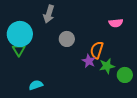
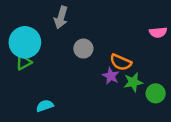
pink semicircle: (116, 23) -> (158, 32), moved
green triangle: (19, 50) -> (24, 62), turned 32
orange semicircle: (97, 50) -> (121, 62), turned -84

